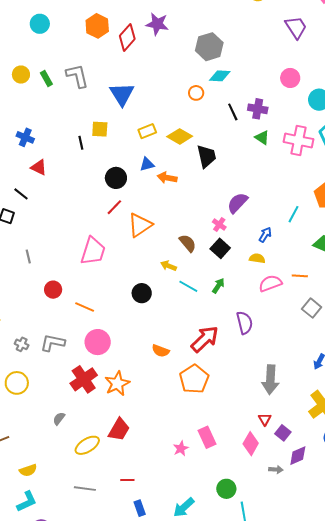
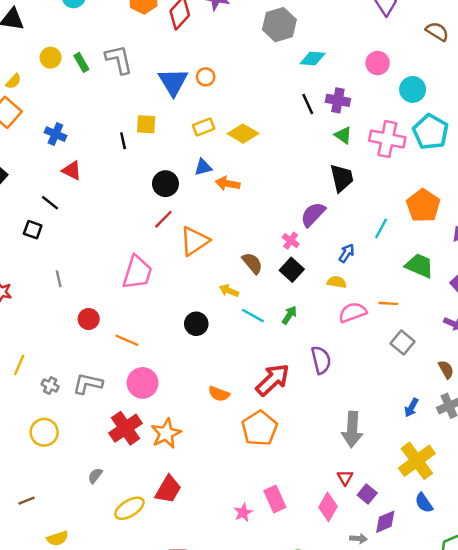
cyan diamond: (220, 76) -> (313, 59), moved
orange circle: (196, 93) -> (206, 77), moved
black trapezoid: (206, 156) -> (342, 178), moved

